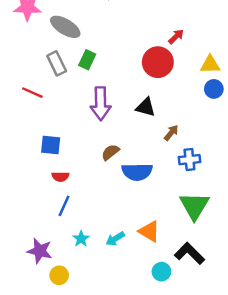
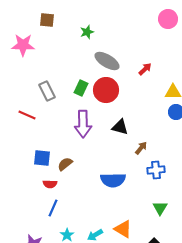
gray ellipse: (65, 27) -> (107, 61), moved
green rectangle: (87, 60) -> (81, 88), moved
red circle: (158, 62) -> (106, 90), moved
brown semicircle: (110, 152) -> (65, 164), moved
green triangle: (194, 206) -> (160, 208), size x0.6

